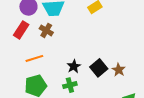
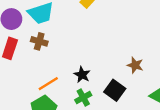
orange line: (34, 58) -> (48, 84), moved
black square: (99, 68) -> (115, 90), moved

